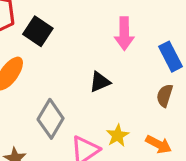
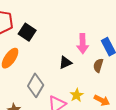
pink arrow: (124, 34) -> (83, 44), moved
brown semicircle: (165, 96) -> (98, 65), moved

